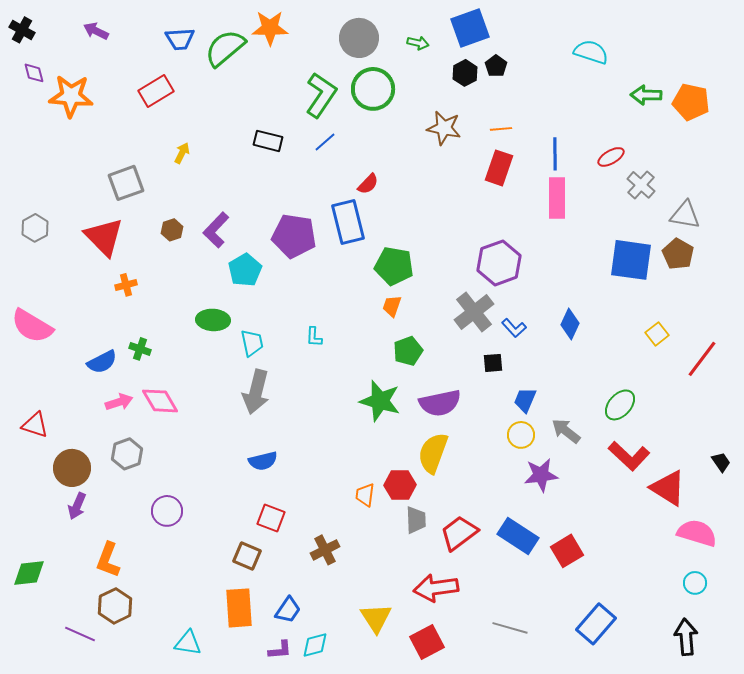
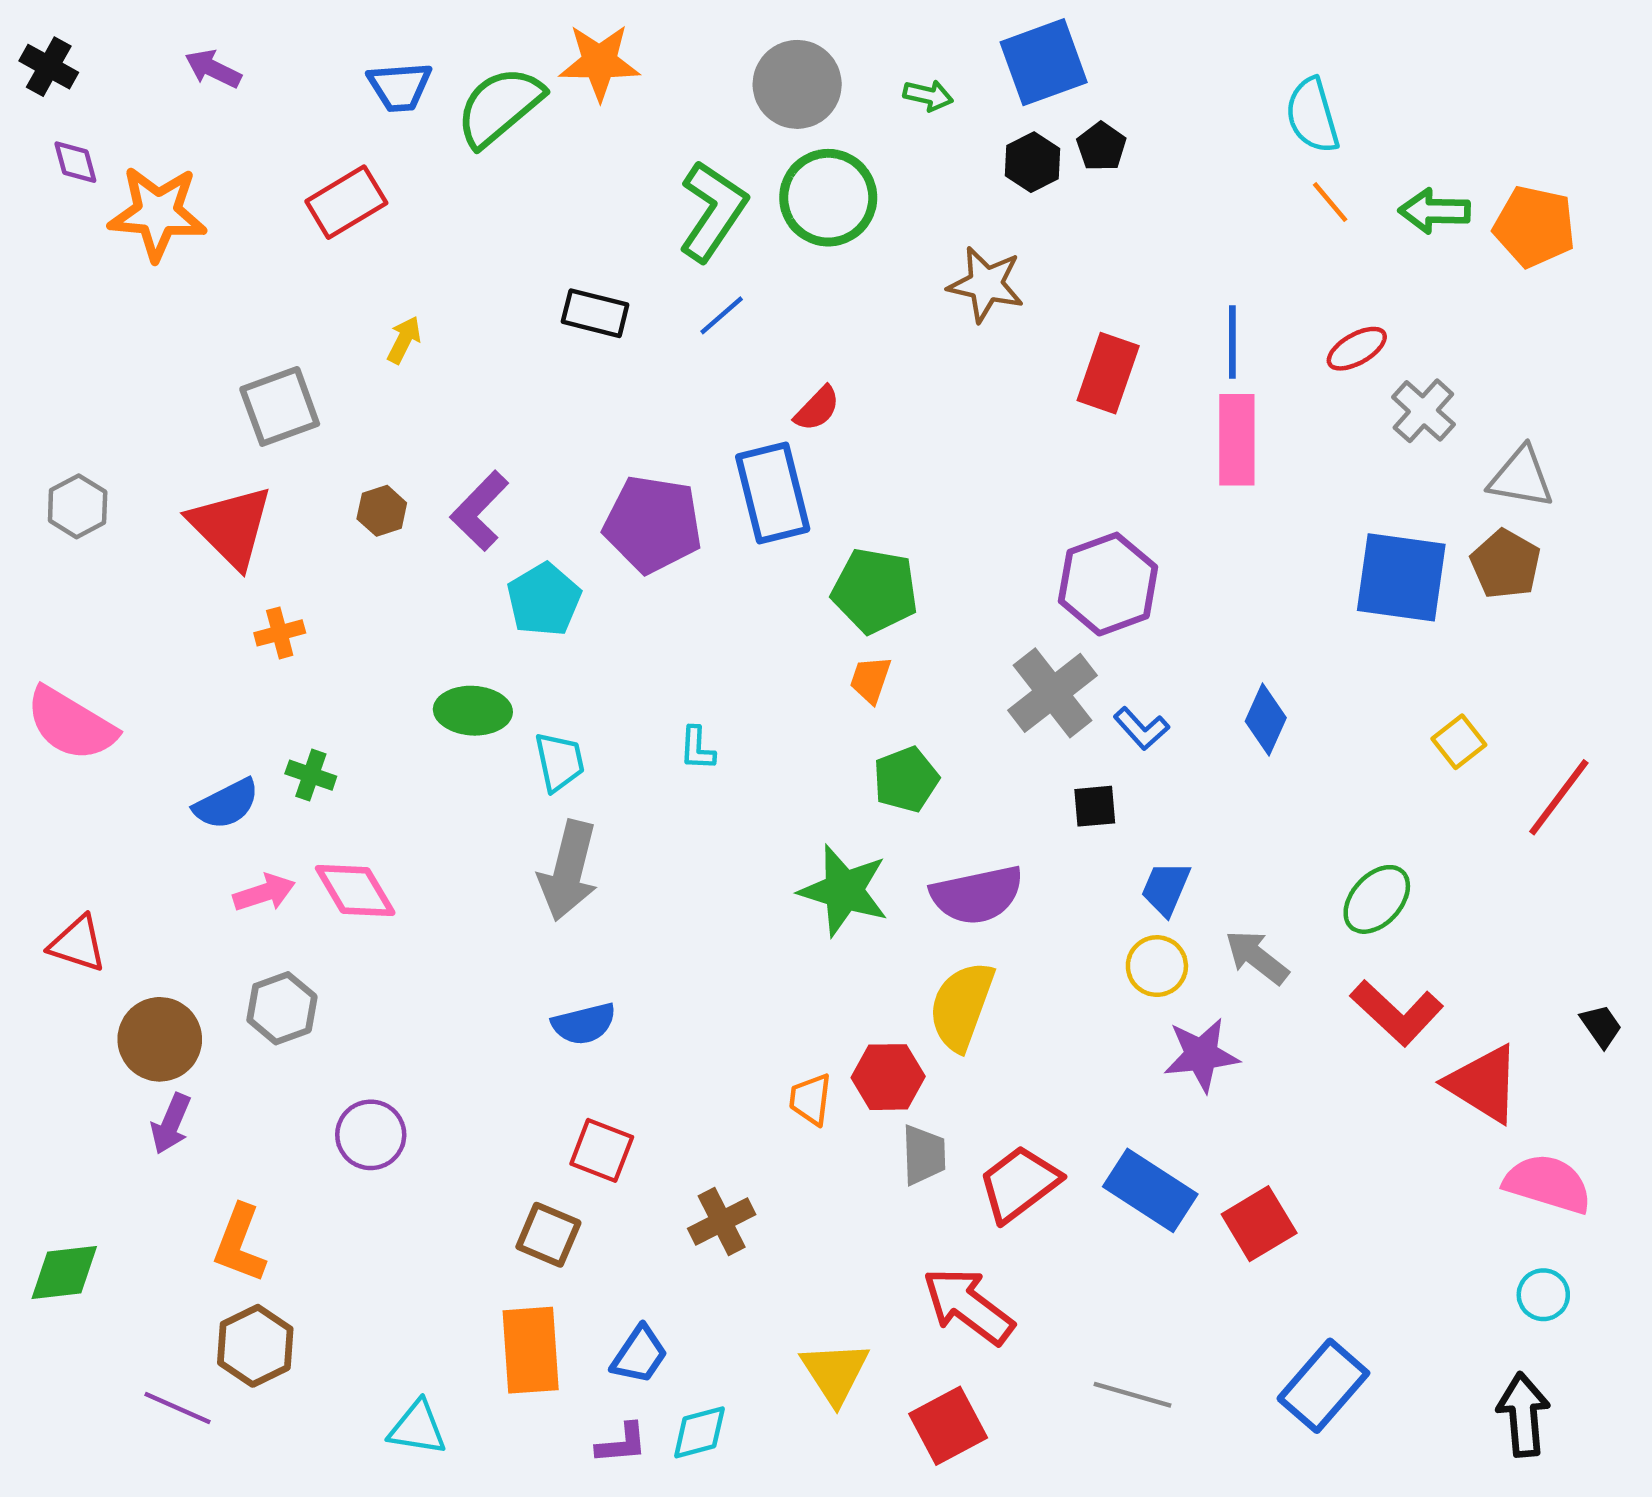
cyan semicircle: (591, 52) -> (1312, 115), turned -124
orange line: (501, 129) -> (1330, 202), moved, turned 55
red arrow: (436, 588) -> (968, 1306), turned 45

